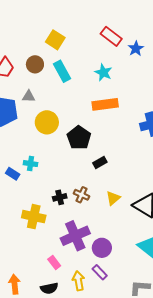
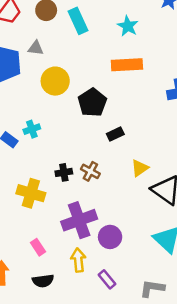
cyan cross: (31, 164) -> (32, 129), turned -32
yellow triangle: (113, 198) -> (140, 168), moved
pink rectangle: (54, 262) -> (38, 247), moved
purple rectangle: (100, 272) -> (107, 279), moved
yellow arrow: (79, 281) -> (78, 260), moved

